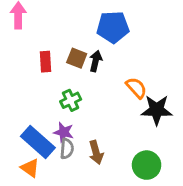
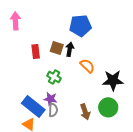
orange semicircle: (136, 88) -> (87, 66), moved
green cross: (71, 100) -> (54, 77), turned -32
brown arrow: (96, 152) -> (85, 112), moved
green circle: (147, 165) -> (108, 107), moved

